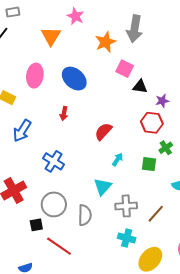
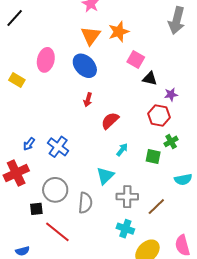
gray arrow: (135, 29) -> (177, 20), moved
orange triangle: (51, 36) -> (91, 36), moved
red arrow: (64, 113) -> (88, 100), moved
blue arrow: (22, 131) -> (29, 144), moved, size x0.6

